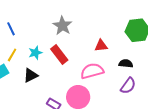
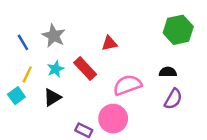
gray star: (62, 26) -> (54, 36), moved
red triangle: (101, 46) -> (109, 43), moved

